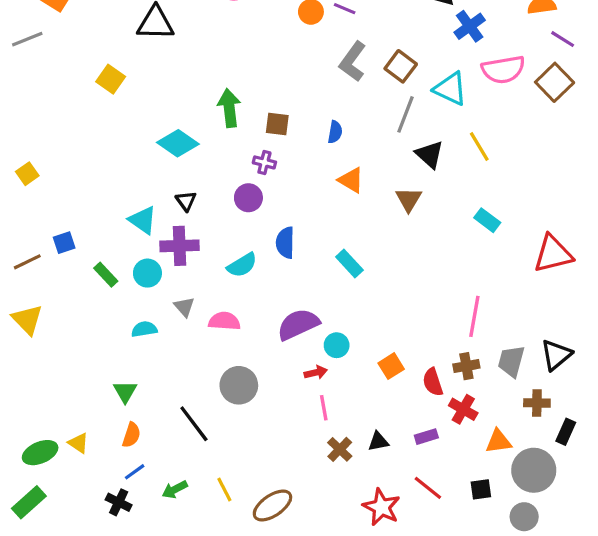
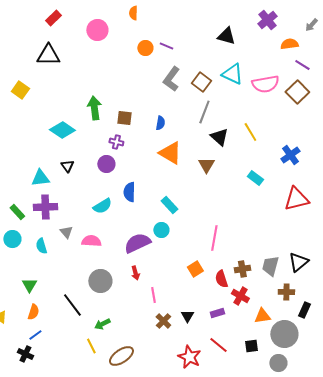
blue cross: (470, 26) -> (290, 155), moved
cyan triangle: (450, 89) -> (232, 74), moved
orange triangle: (351, 180) -> (170, 153), size x1.4
cyan triangle: (143, 220) -> (40, 178), turned -42
purple cross: (180, 246) -> (45, 207), moved
cyan circle: (147, 273) -> (12, 239), moved
pink line: (474, 316) -> (214, 238), moved
cyan semicircle: (144, 329) -> (41, 246), turned -98
cyan circle: (337, 345) -> (161, 230), moved
red arrow: (316, 372) -> (135, 273), moved, turned 88
black triangle: (378, 441) -> (187, 316), turned -48
green arrow: (175, 489) -> (102, 324), moved

